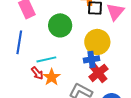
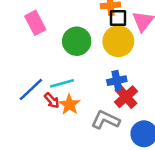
blue line: (19, 42) -> (31, 89), moved, turned 40
yellow circle: (97, 42) -> (118, 41), moved

